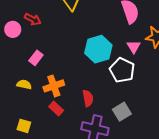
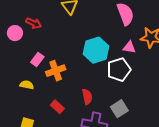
pink triangle: (134, 47) -> (129, 47), turned -48
white pentagon: (122, 70) -> (119, 70), turned 30
orange cross: (54, 86) -> (56, 71), moved

